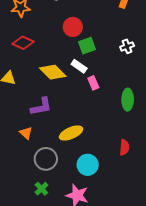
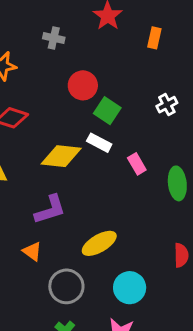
green square: (87, 46) -> (107, 111), turned -30
yellow diamond: (53, 72) -> (61, 156), turned -32
pink rectangle: (93, 83) -> (137, 164), moved

